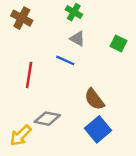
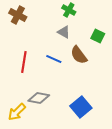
green cross: (74, 12) -> (69, 10), moved
blue line: (65, 60) -> (54, 59), moved
brown semicircle: (94, 99) -> (79, 55), moved

